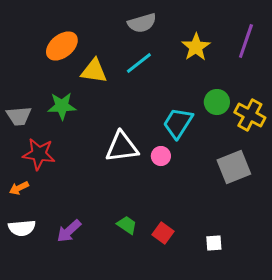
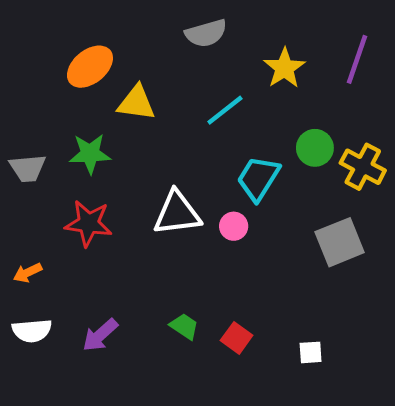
cyan line: (139, 63) -> (225, 110), moved
red star: (39, 154) -> (89, 223), moved

